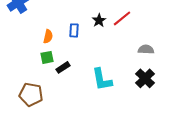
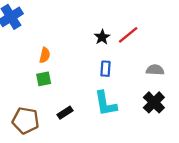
blue rectangle: (74, 30) -> (106, 69), moved
black rectangle: (63, 67) -> (65, 113), moved

